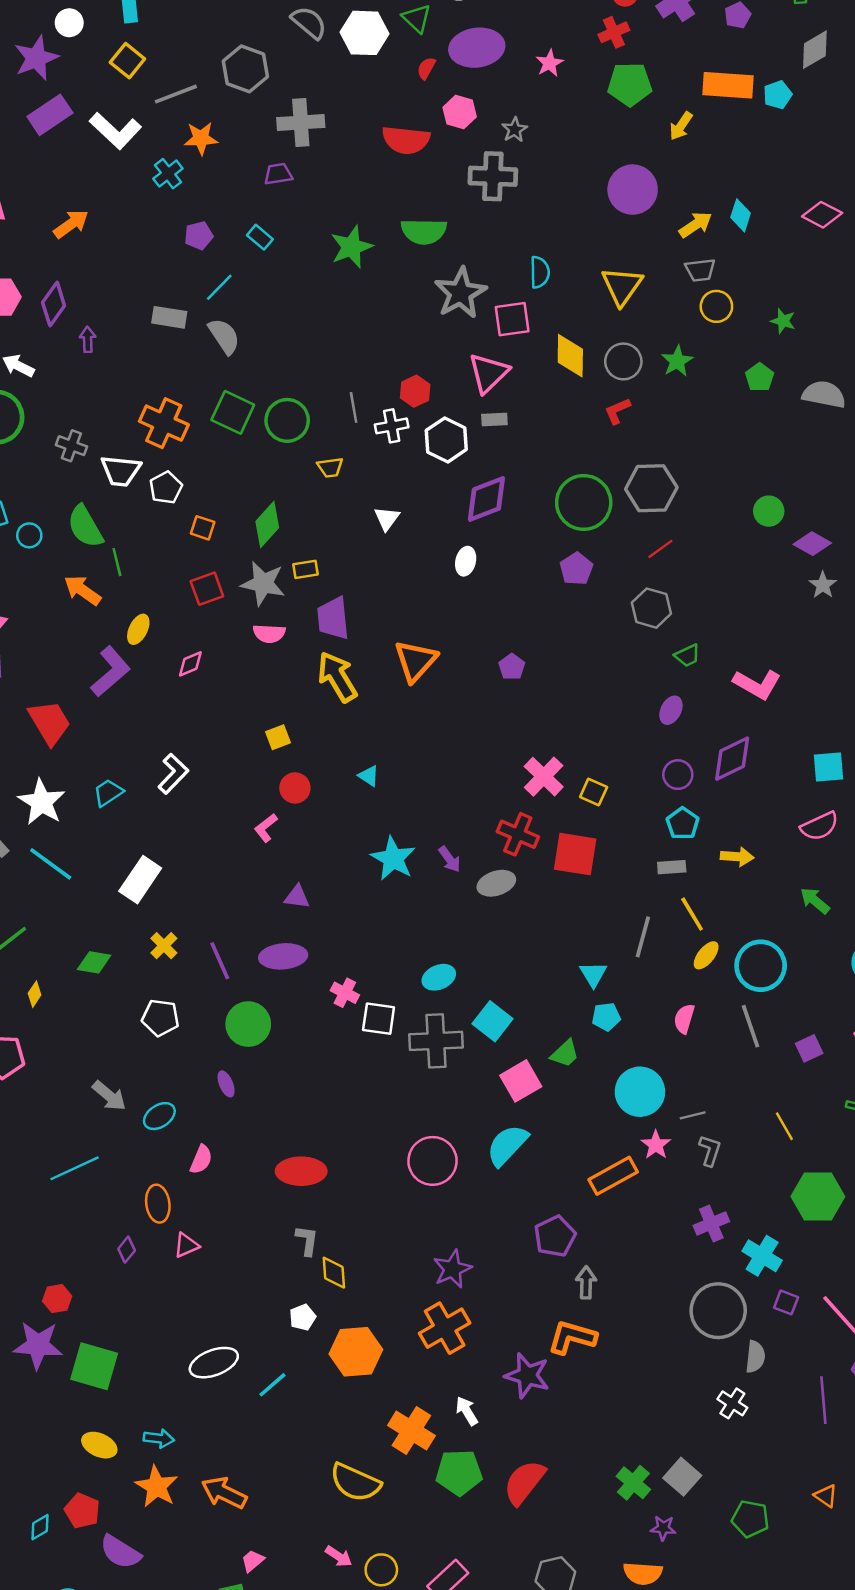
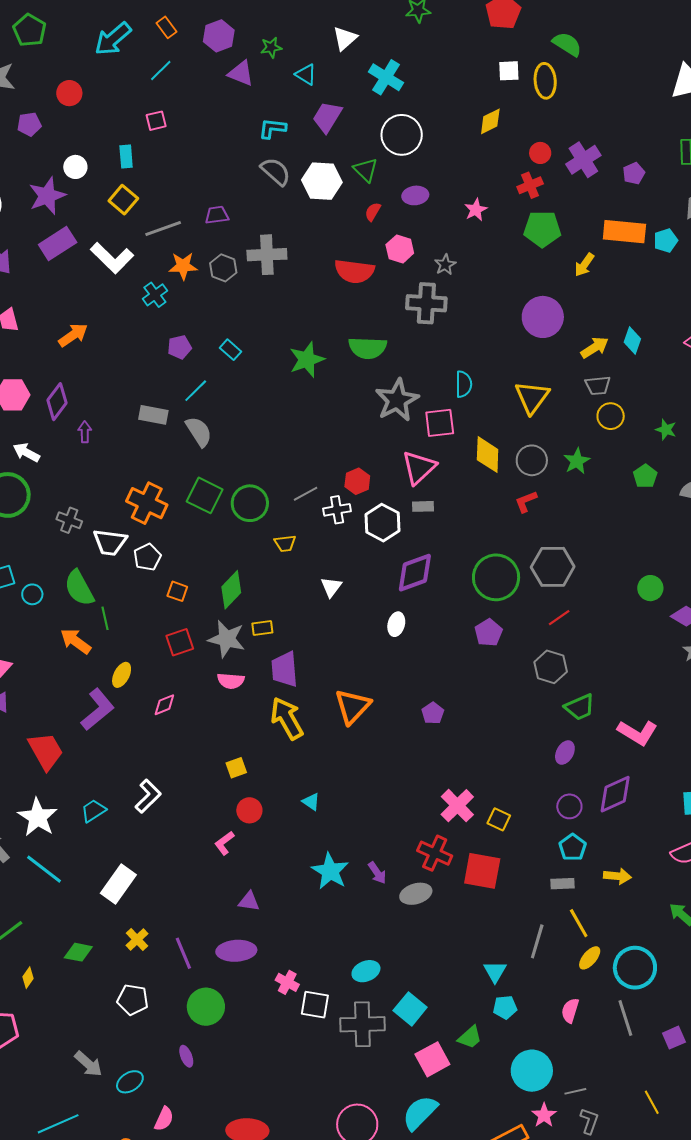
purple ellipse: (477, 48) -> (415, 195), size x0.6
gray hexagon: (245, 69) -> (223, 268), moved, size x0.7
purple trapezoid: (278, 174) -> (217, 215), moved
gray line: (354, 407) -> (306, 494), turned 70
green trapezoid: (687, 655) -> (580, 707), size x1.4

